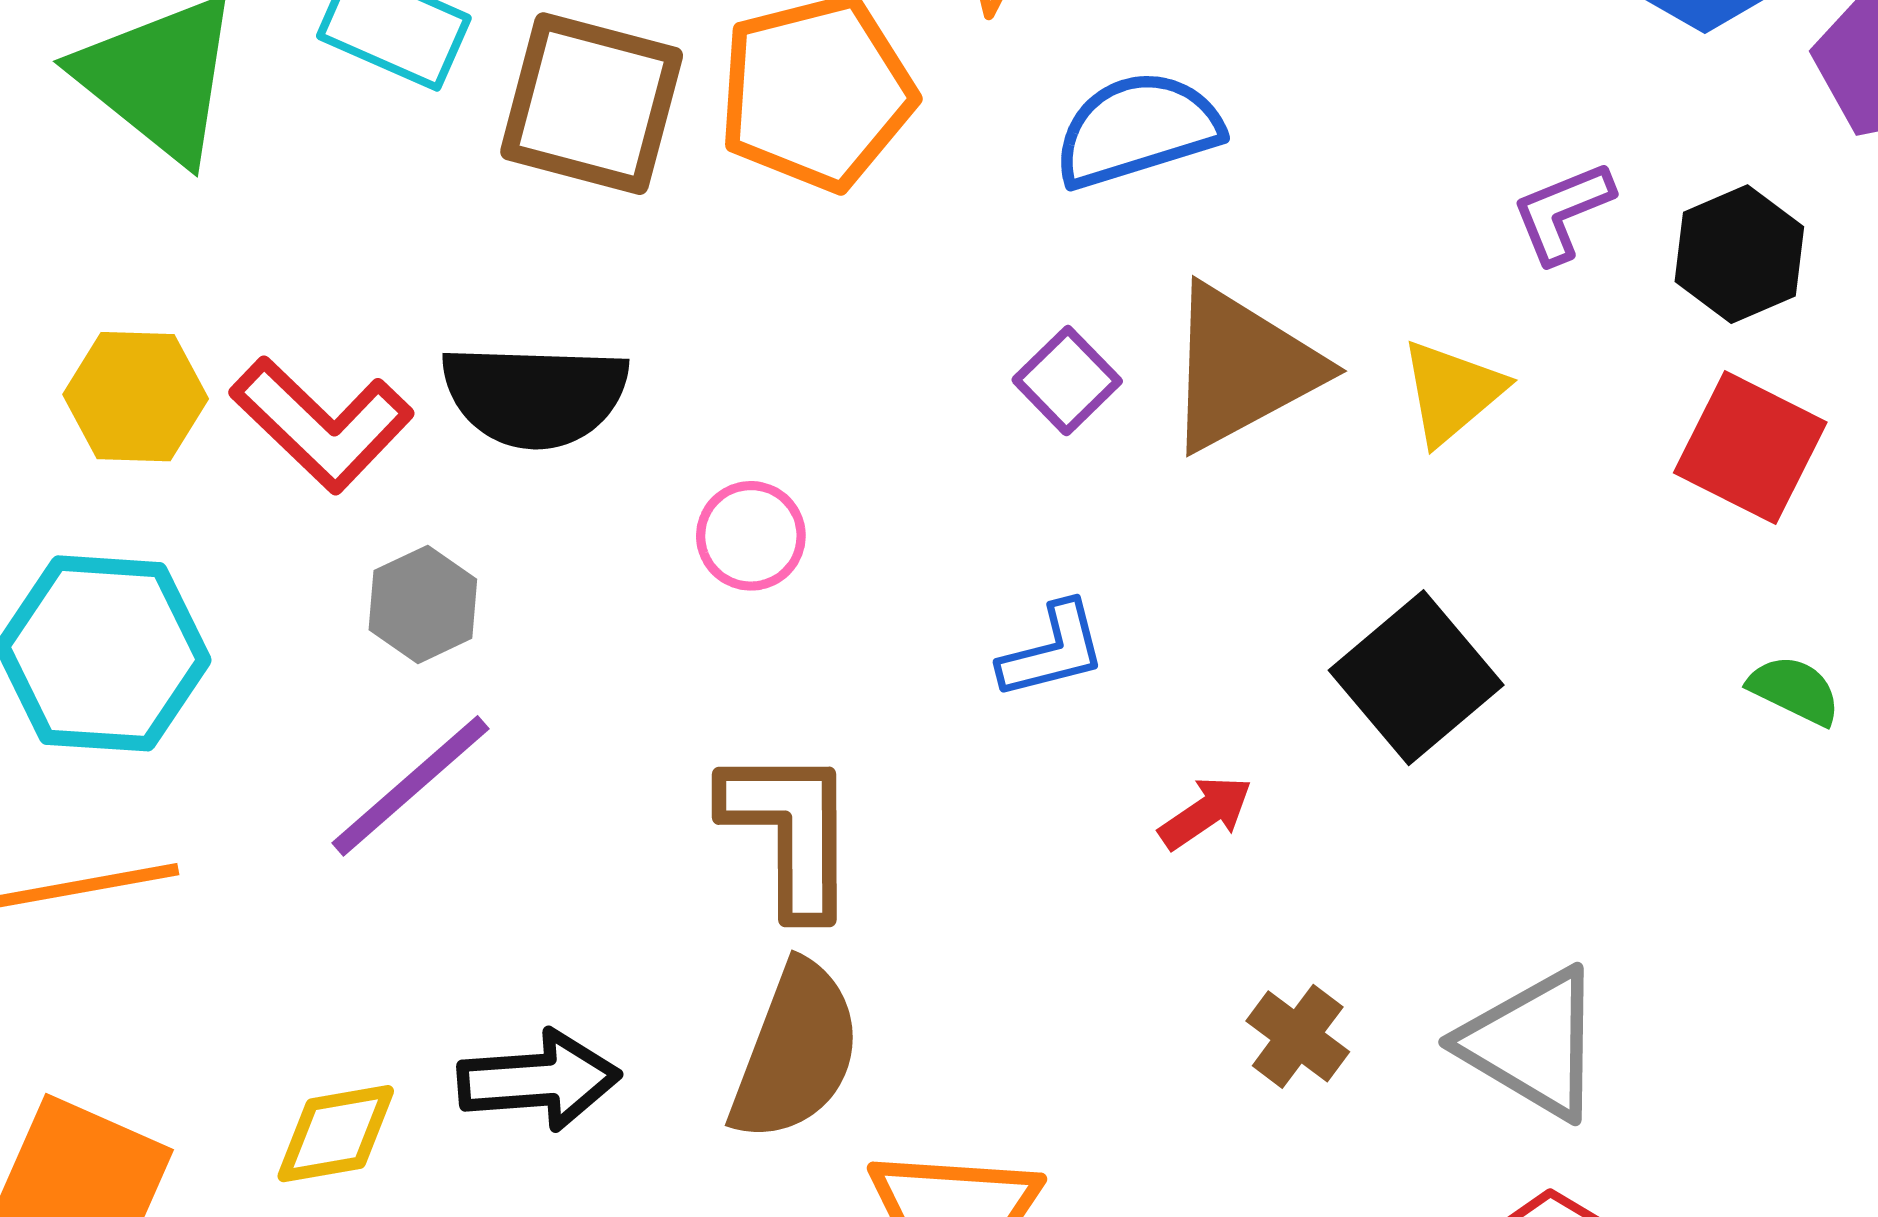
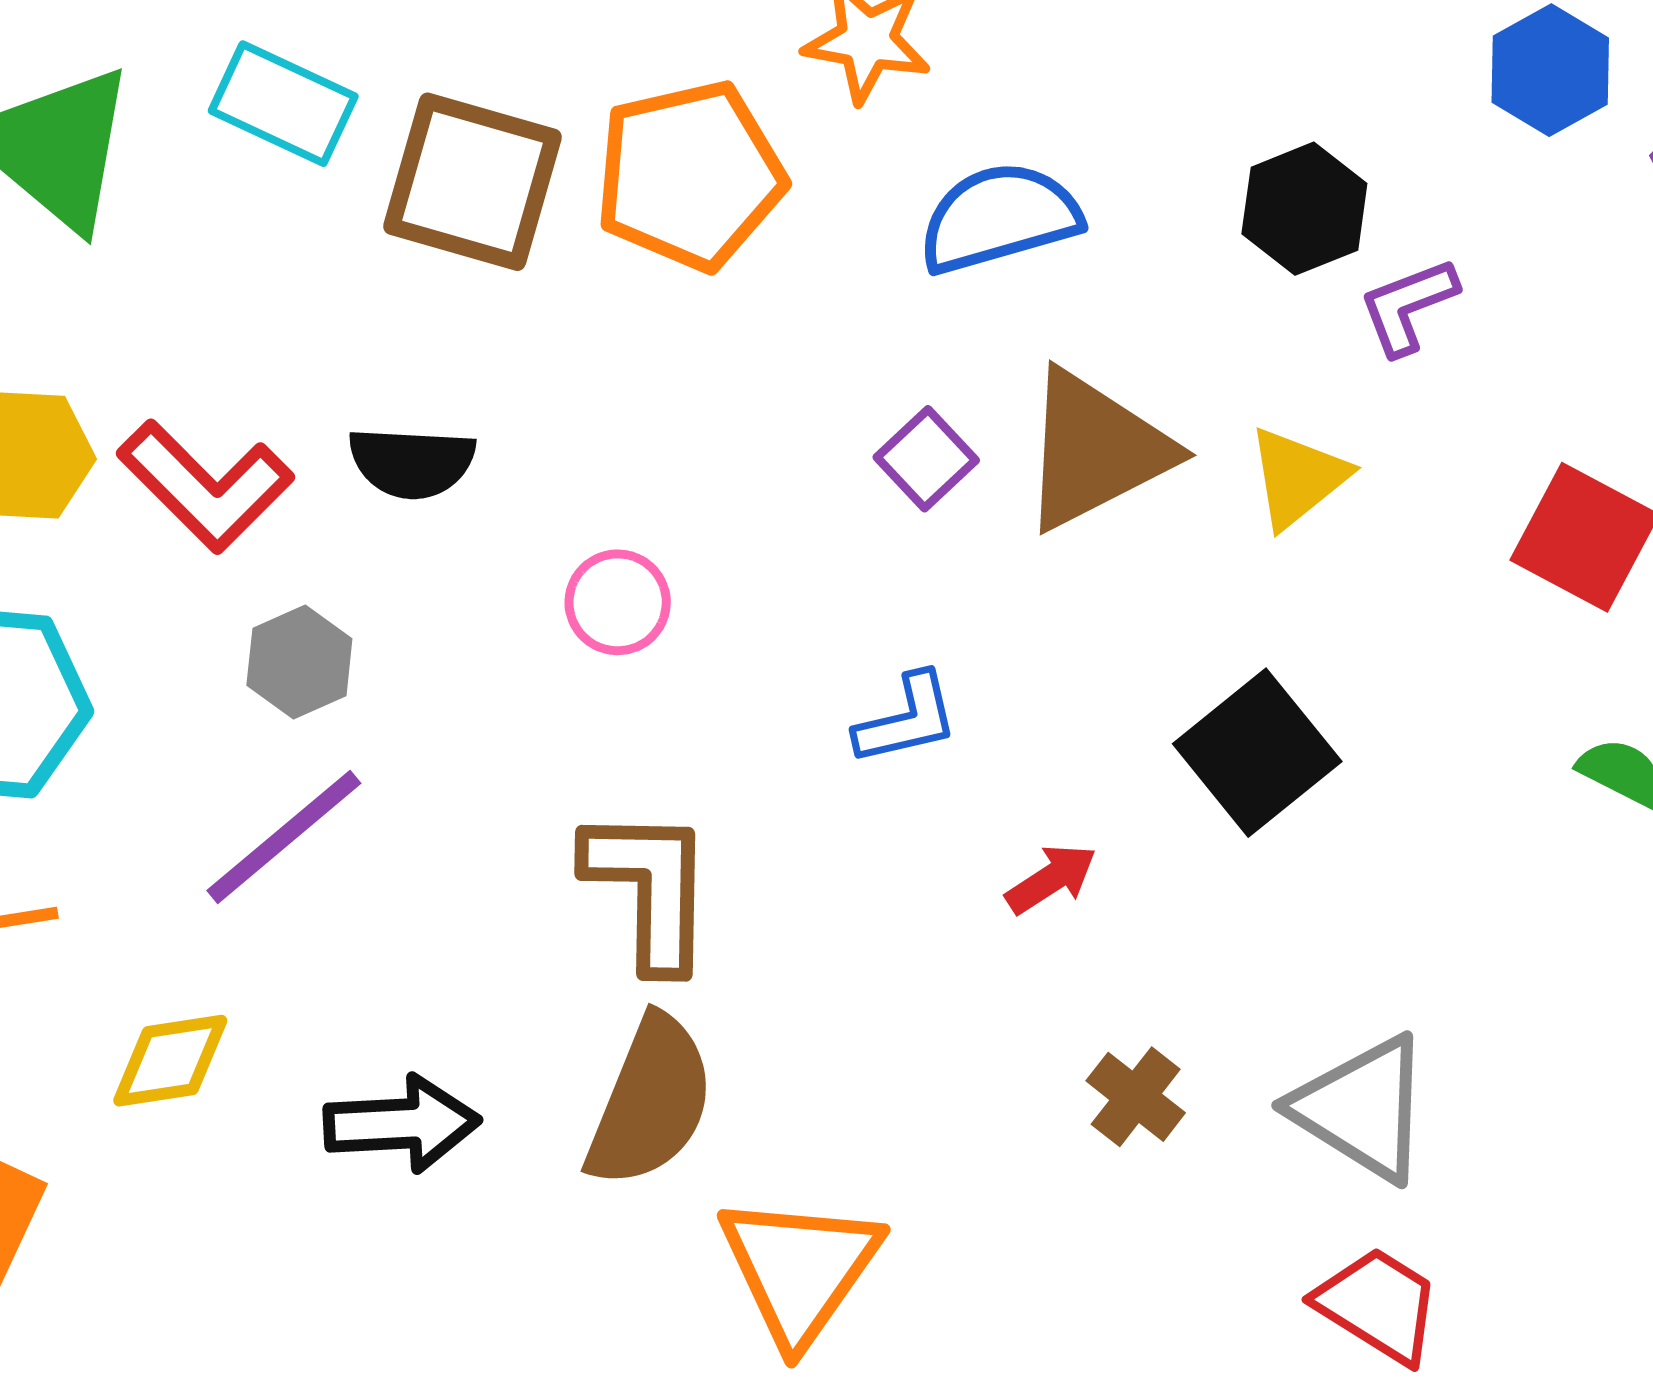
black hexagon: (1739, 254) -> (1304, 209), moved
black semicircle: (535, 396) -> (412, 462), size x0.7
yellow diamond: (336, 1134) -> (170, 1061), moved

